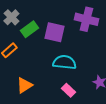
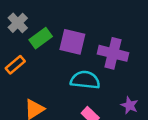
purple cross: (86, 19) -> (113, 53), moved

